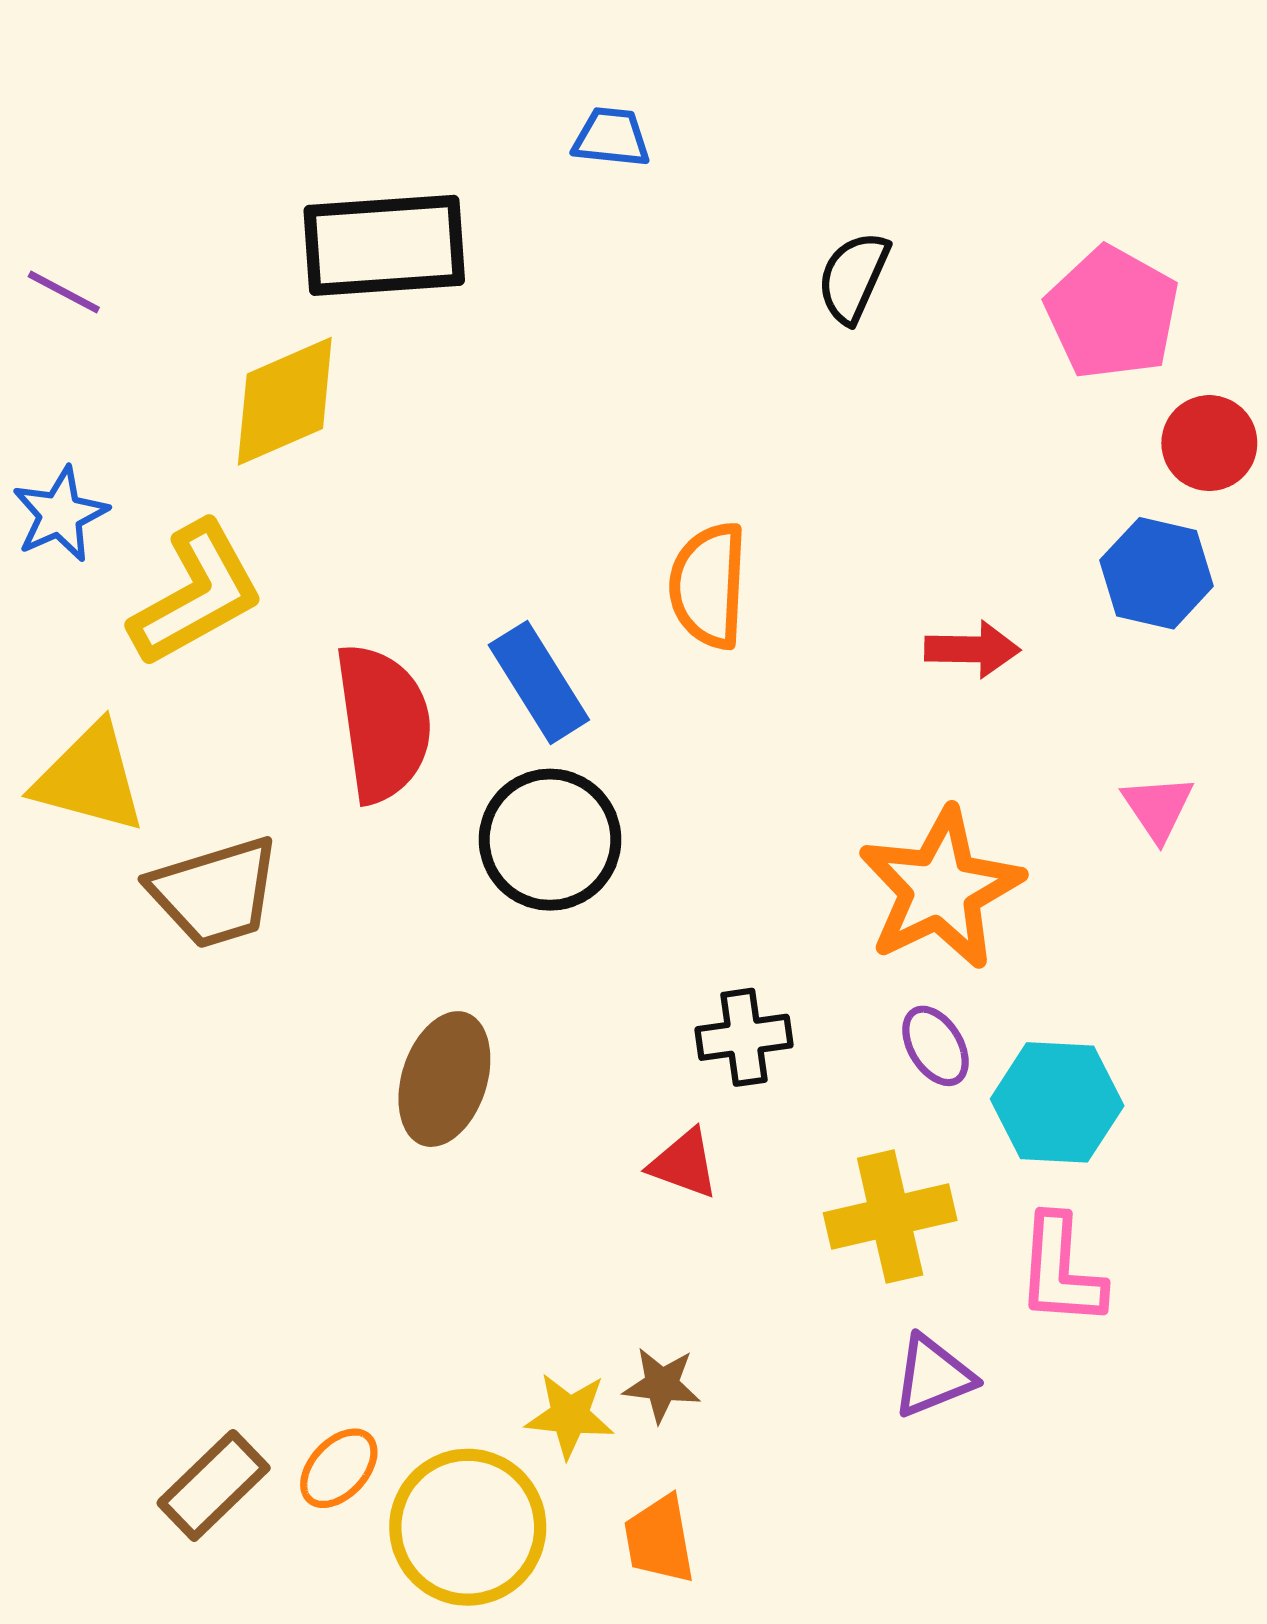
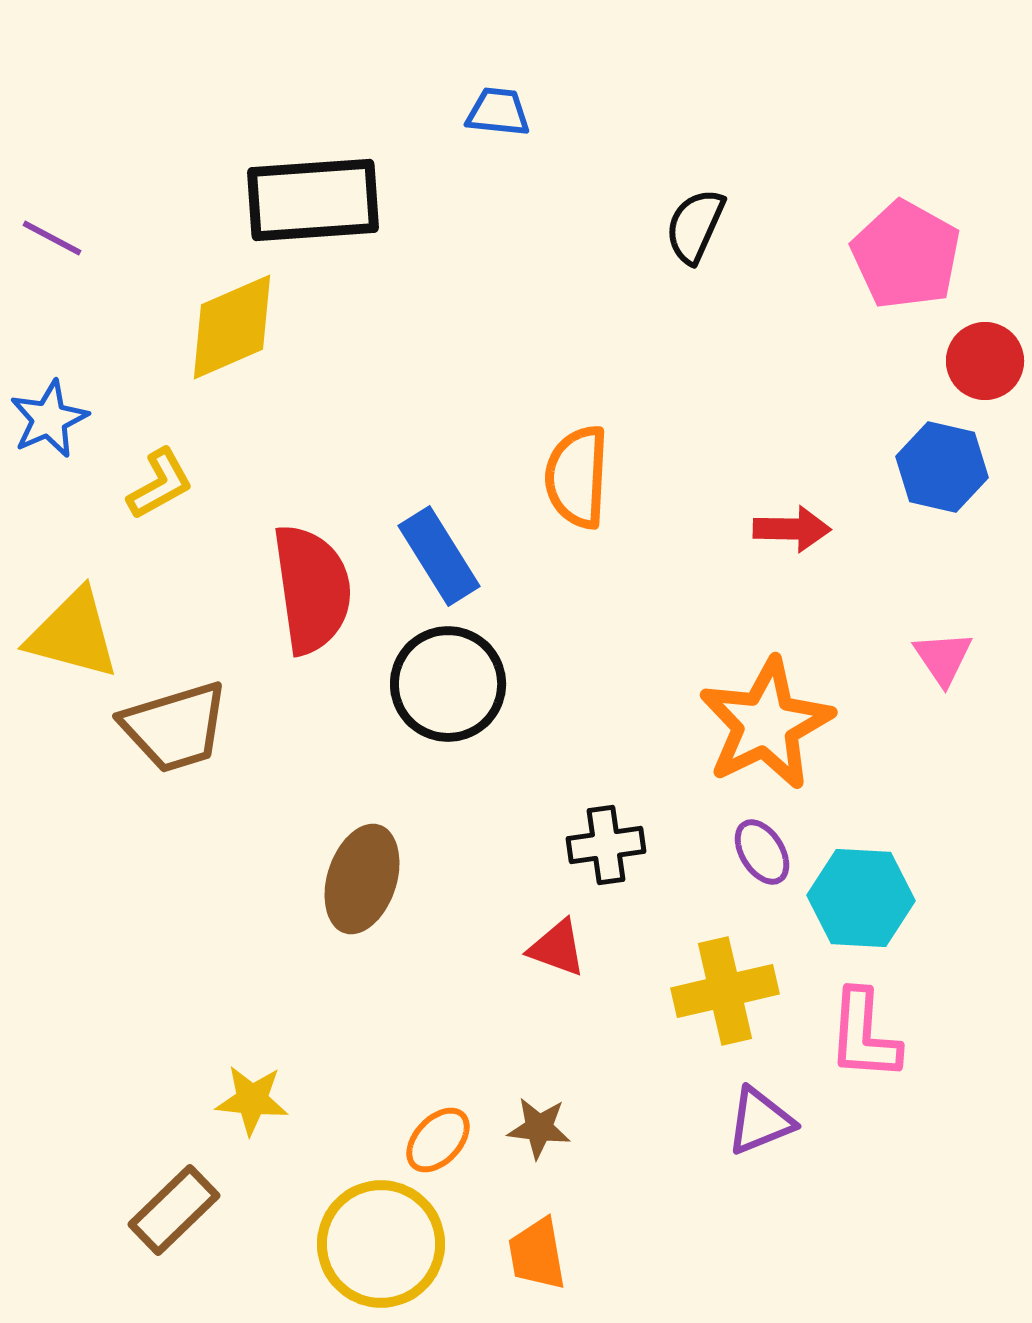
yellow L-shape: (196, 594) -> (160, 484), size x0.6
yellow star: (570, 1415) -> (252, 1100), moved
orange ellipse: (339, 1468) -> (438, 1140), moved

